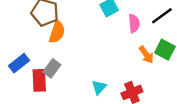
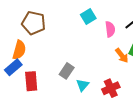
orange semicircle: (57, 32) -> (19, 50), moved
gray rectangle: (52, 68) -> (67, 71), moved

